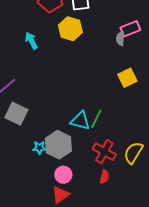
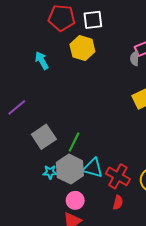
gray square: (16, 114) -> (44, 137), moved, turned 30
green line: (96, 119) -> (74, 142), moved
cyan triangle: (80, 121) -> (93, 168), moved

